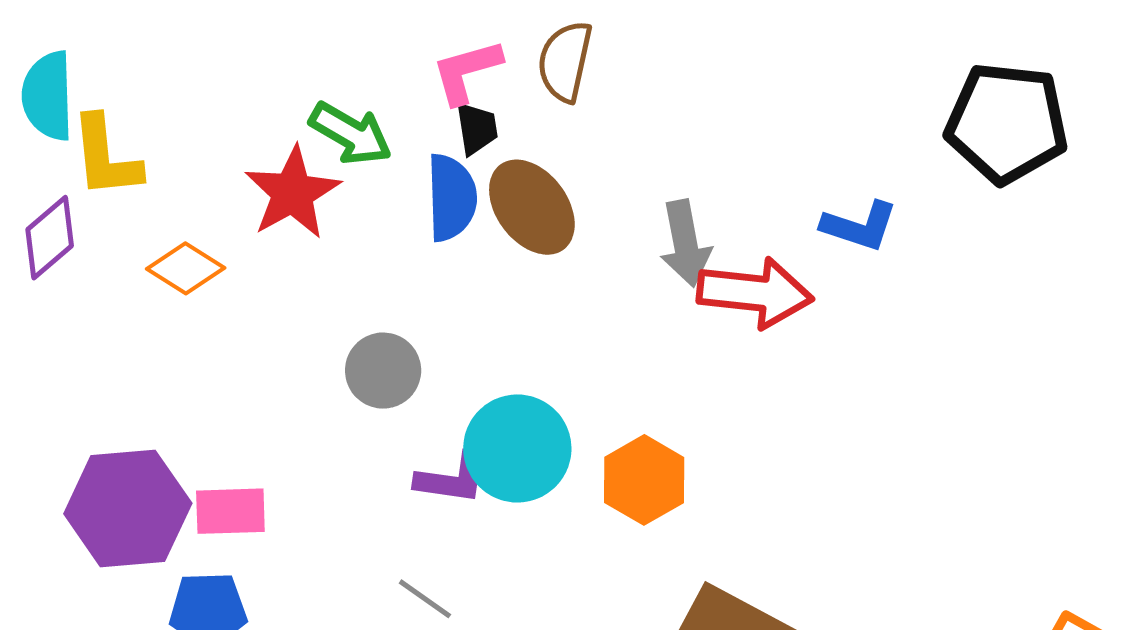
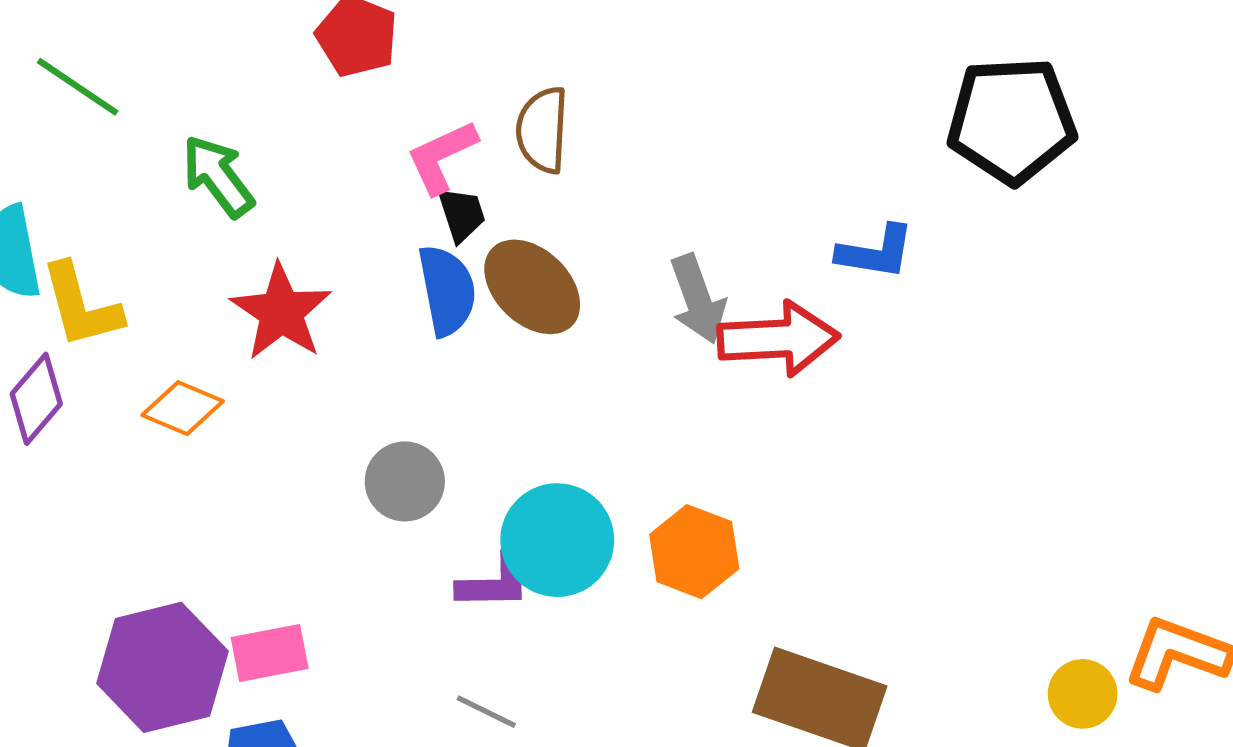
green arrow: (351, 133) -> (218, 176), moved, turned -148

